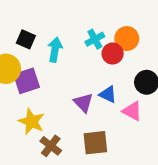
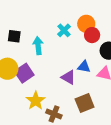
black square: (26, 39) -> (14, 36), moved
red circle: (113, 54) -> (92, 35), moved
yellow star: (31, 121) -> (36, 101), turned 30

